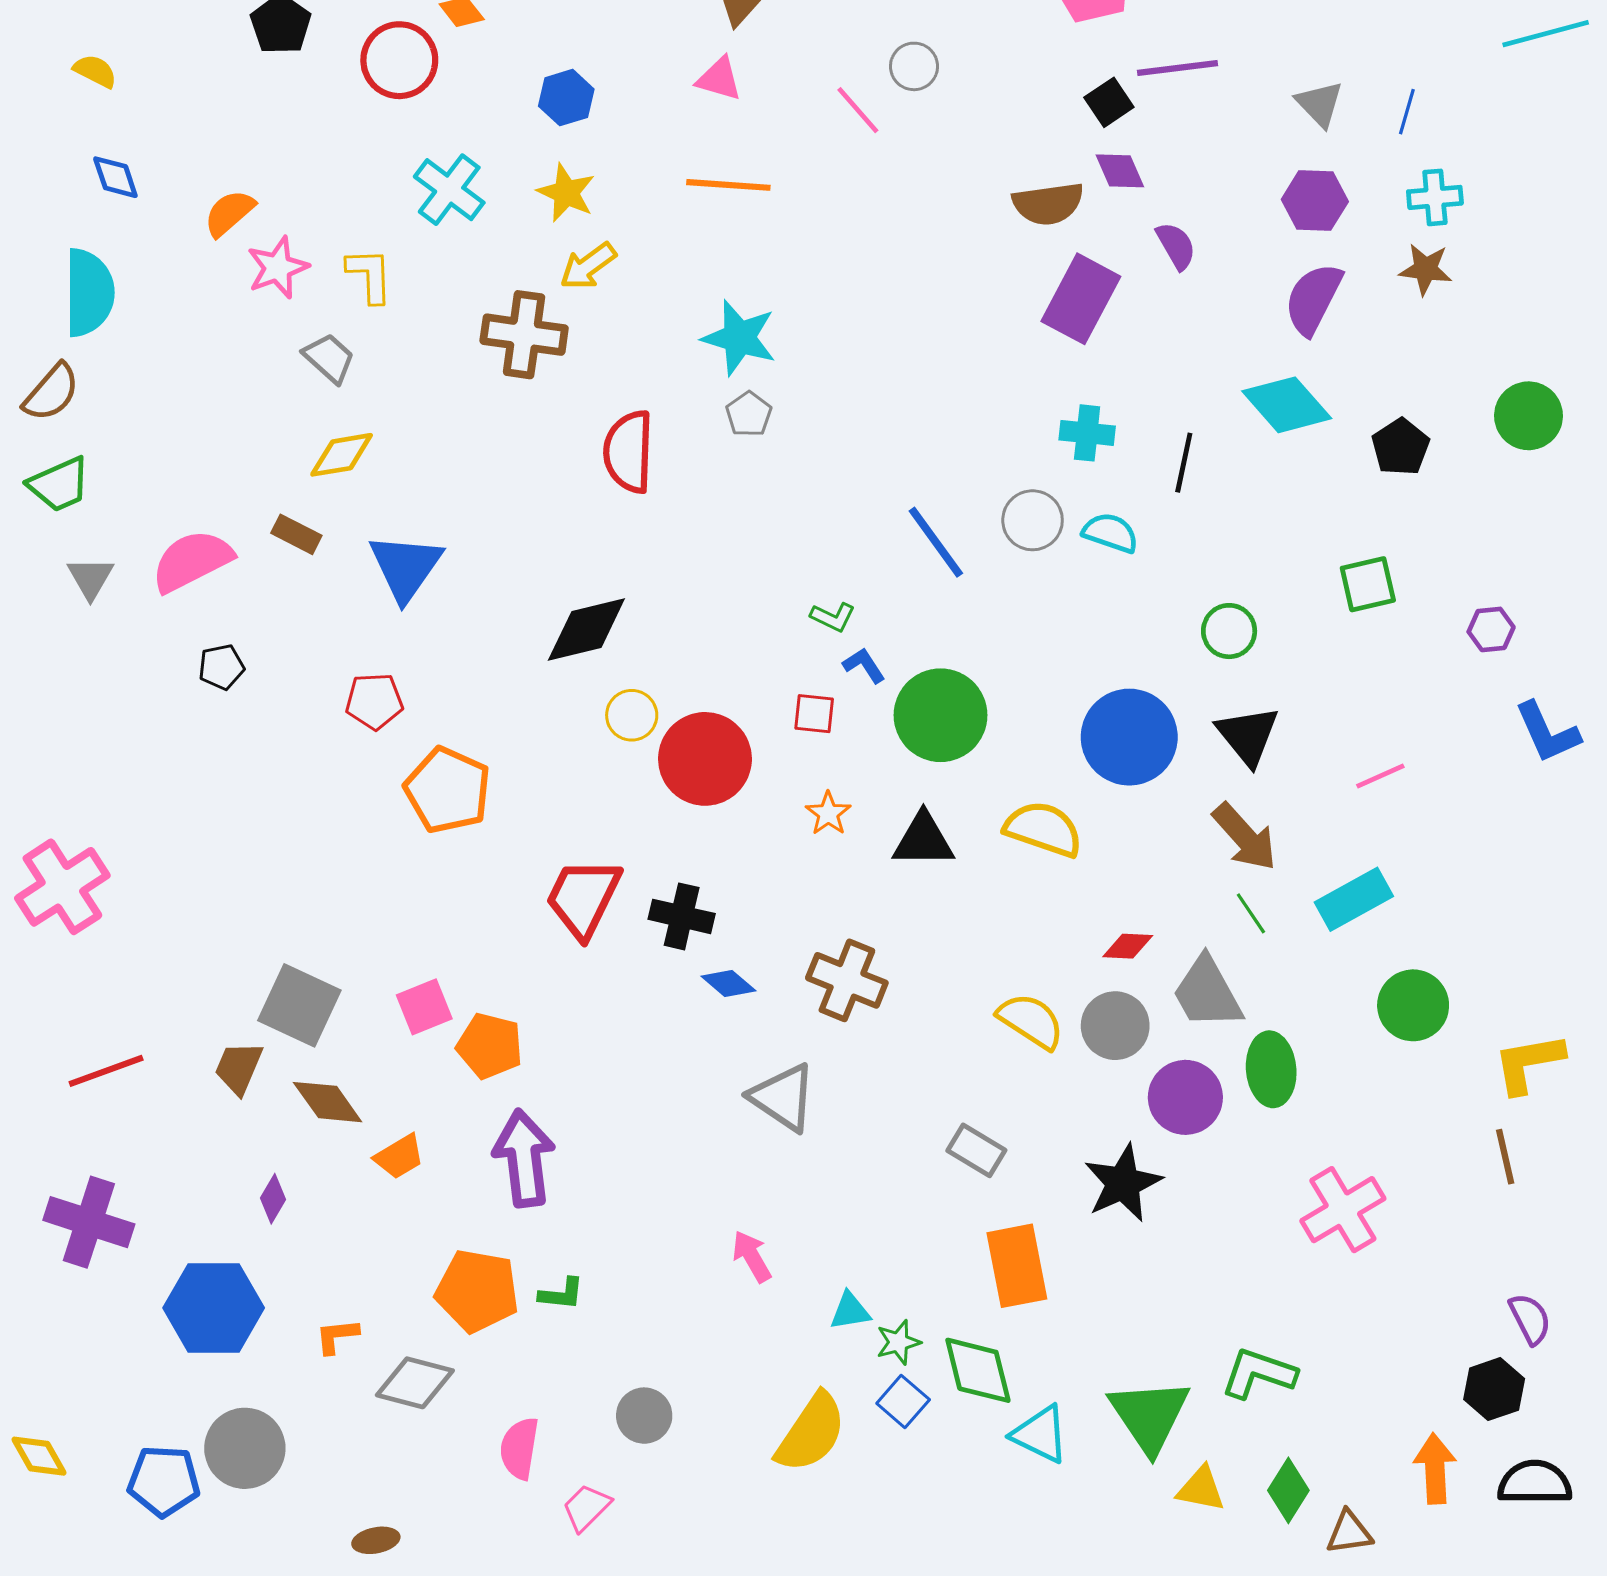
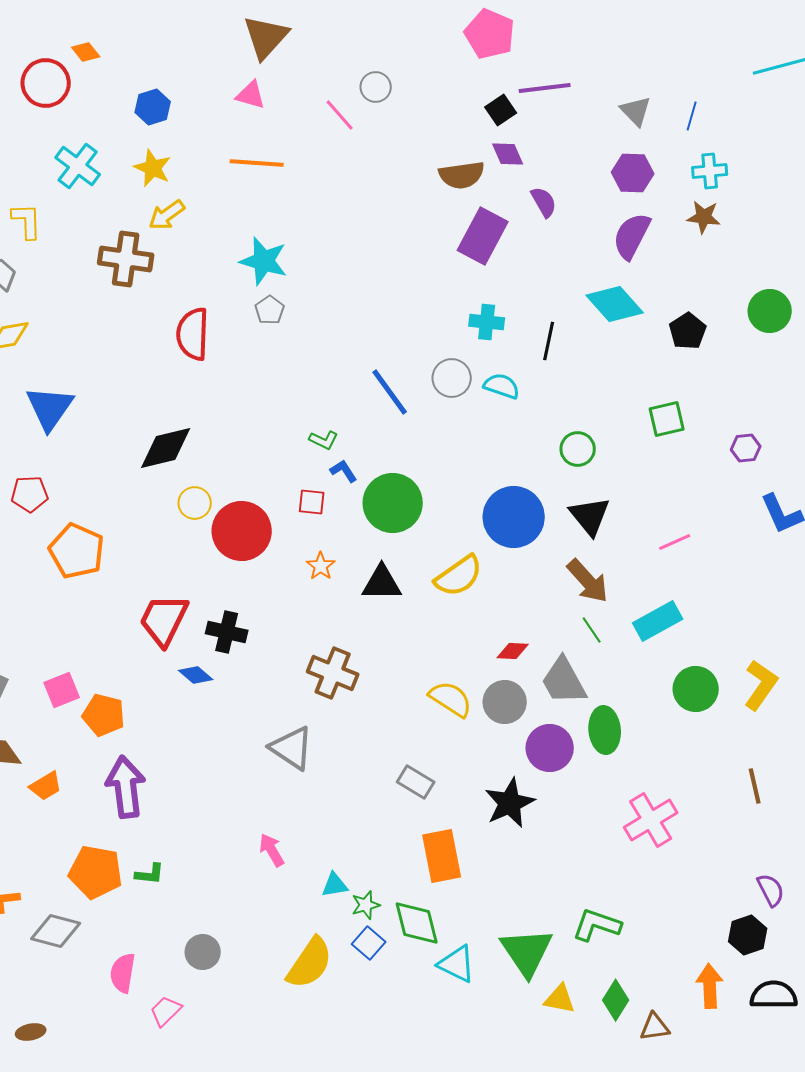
yellow semicircle: (1043, 829) -> (459, 576), turned 126
blue diamond: (728, 984) -> (196, 675), moved
yellow L-shape: (1529, 1063) -> (761, 685), moved, turned 135

